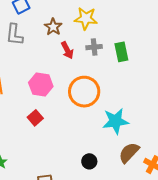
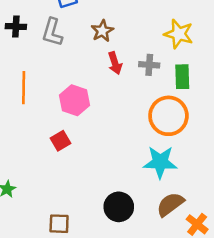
yellow star: (86, 18) -> (179, 34), moved
orange circle: (84, 92) -> (168, 116), moved
black circle: (89, 161) -> (119, 207), size x1.5

